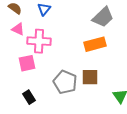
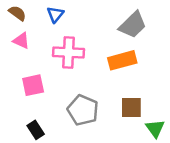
pink cross: (39, 41) -> (68, 52), moved
brown square: (90, 77) -> (131, 108), moved

